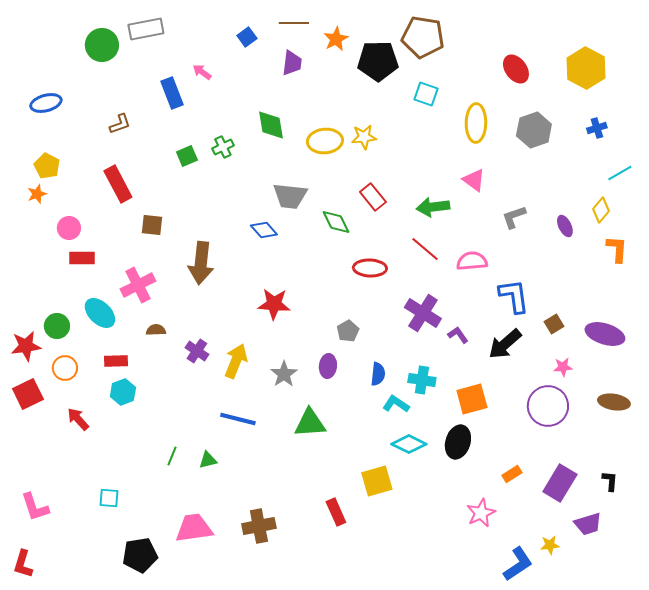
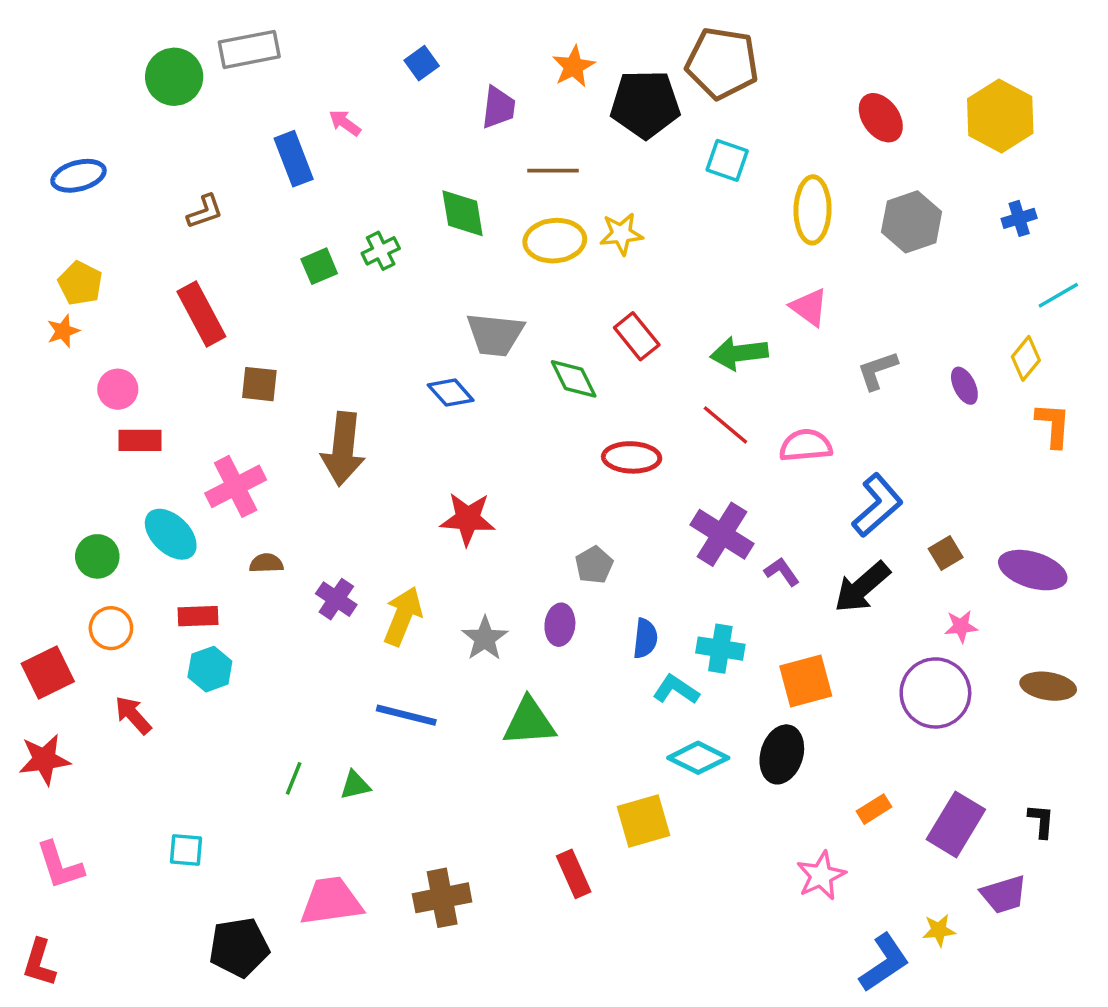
brown line: (294, 23) -> (553, 171), moved
blue L-shape: (514, 296) -> (877, 505), turned 57
red star: (26, 346) -> (44, 760), moved

